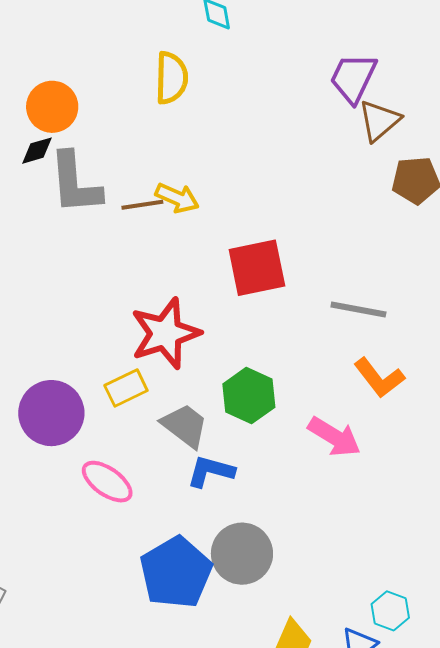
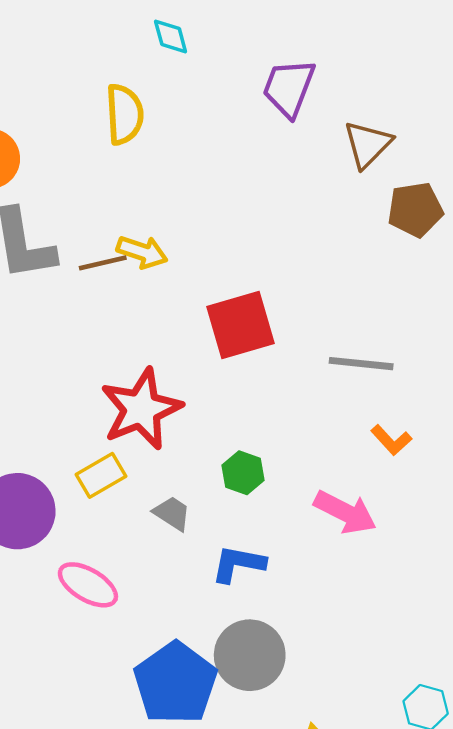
purple trapezoid: (353, 78) -> (289, 88), moved
orange L-shape: (379, 378) -> (391, 440), size x0.7
green hexagon: (249, 396) -> (243, 473), size x0.7
gray trapezoid: (185, 426) -> (172, 513), size x0.7
blue L-shape: (211, 471) -> (238, 564), moved

